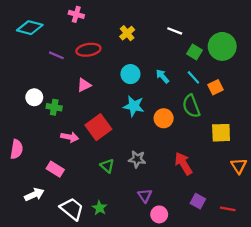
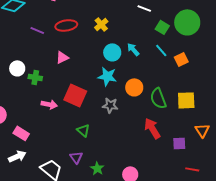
yellow cross: (127, 33) -> (101, 24), moved
cyan circle: (130, 74) -> (112, 52), moved
green semicircle: (191, 106) -> (158, 98), moved
red square: (98, 127) -> (75, 95), turned -30
gray star: (137, 159) -> (110, 105), moved
pink rectangle: (55, 169) -> (21, 133), moved
purple triangle: (145, 196) -> (76, 157), moved
purple square: (198, 201) -> (179, 143), moved, turned -32
green star: (99, 208) -> (97, 168), moved

